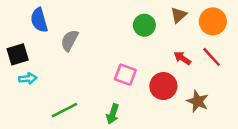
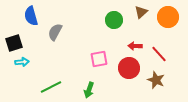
red line: (212, 57) -> (159, 54), moved
red arrow: (182, 58) -> (135, 46), moved, turned -32
pink square: (125, 75) -> (99, 59), turned -30

